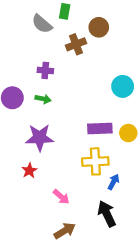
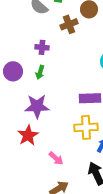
green arrow: (43, 99) -> (40, 72), turned 96
red star: (29, 171) -> (28, 135), size x1.5

